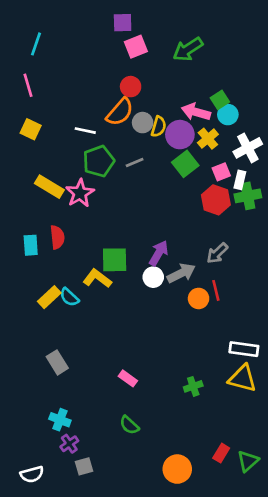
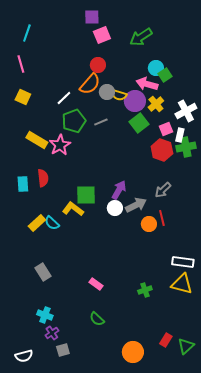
cyan circle: (228, 115) -> (156, 68), moved
yellow semicircle: (159, 127) -> (119, 95), turned 91
white line: (85, 131) -> (64, 98), turned -56

